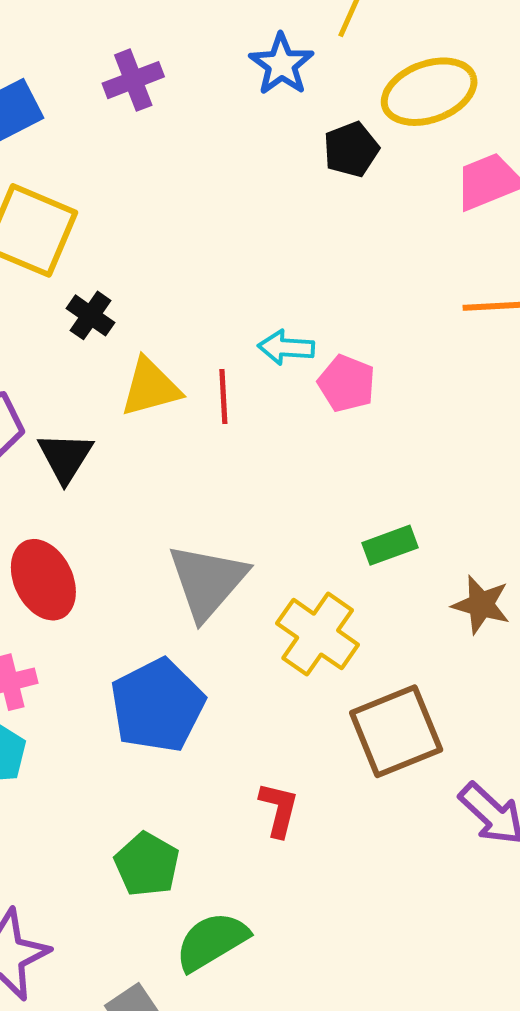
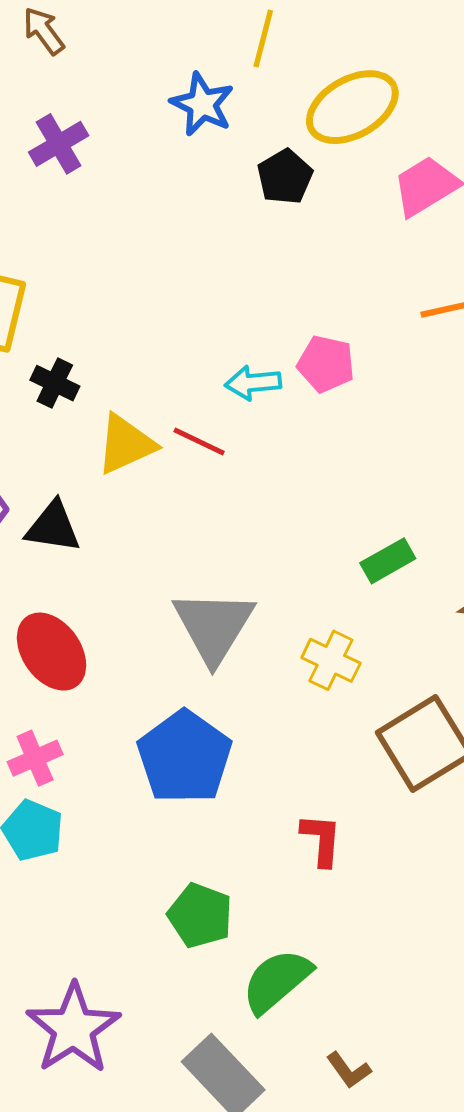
pink pentagon: (346, 383) -> (326, 364), moved
red line: (223, 397) -> (199, 441), turned -52
black triangle: (65, 457) -> (53, 527), turned -44
yellow cross: (318, 634) -> (331, 660), size x0.7

